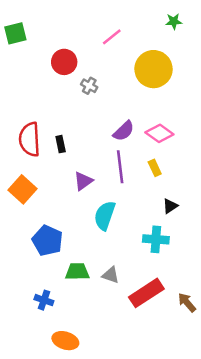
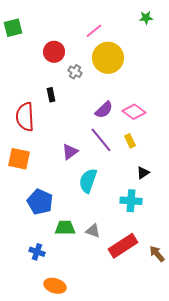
yellow circle: (153, 69) -> (108, 58), moved
black rectangle: (61, 144) -> (51, 95), moved
purple line: (120, 167) -> (101, 140), turned -32
orange square: (22, 189) -> (19, 159), turned -30

